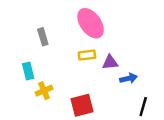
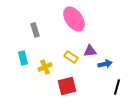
yellow rectangle: (87, 55) -> (71, 57), moved, turned 40
yellow cross: (44, 91) -> (45, 67), moved

